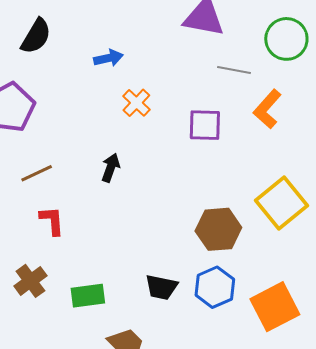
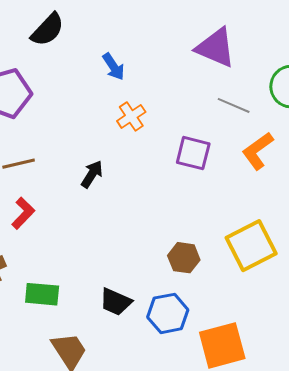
blue arrow: (108, 58) -> (114, 67), turned 56
red L-shape: (52, 221) -> (23, 213), turned 36
brown hexagon: (218, 229) -> (184, 258), size x0.7

